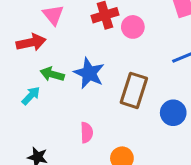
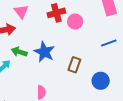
brown rectangle: (134, 90) -> (74, 65), size x0.7

